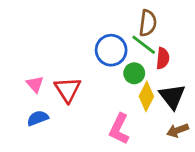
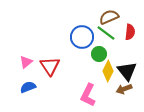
brown semicircle: (148, 23) -> (109, 17), turned -120
red semicircle: (163, 58) -> (130, 32), moved
pink triangle: (35, 84) -> (26, 62), turned 32
brown arrow: (178, 130) -> (124, 89), moved

